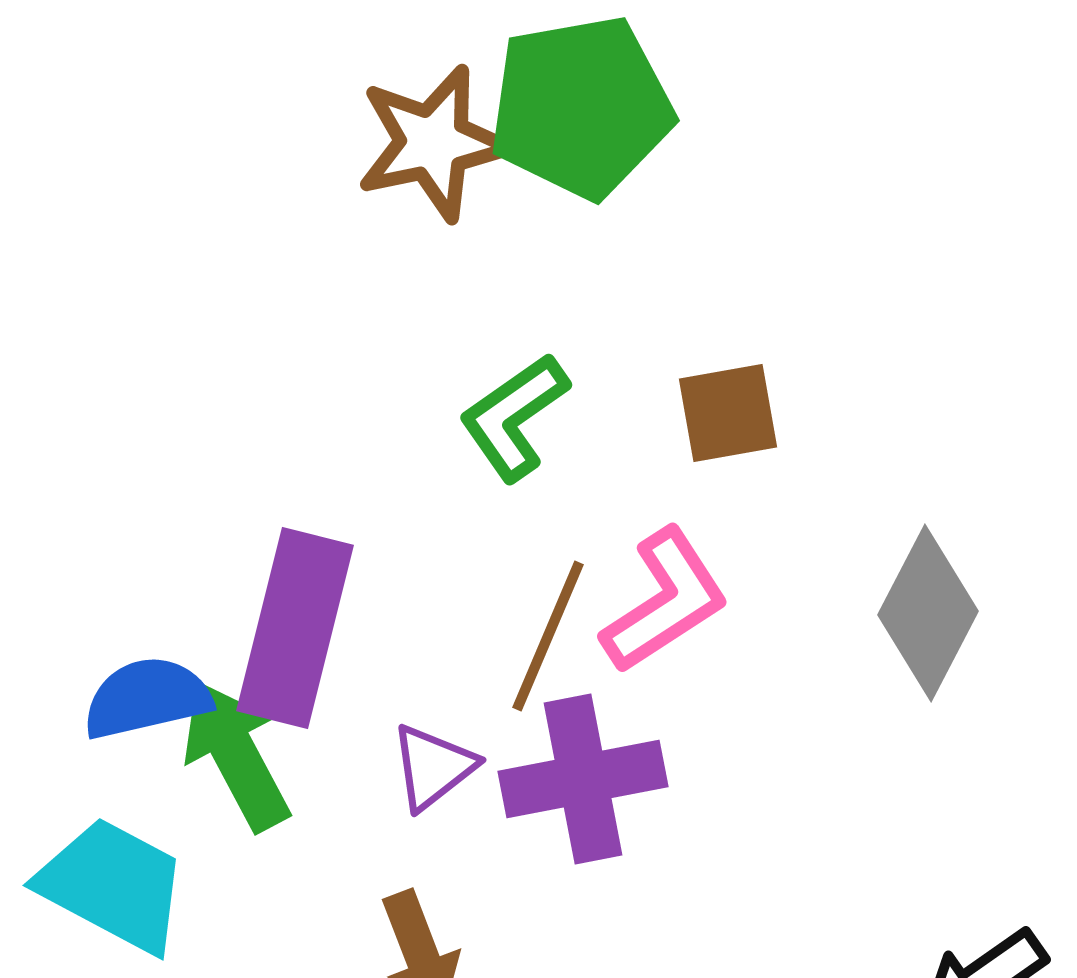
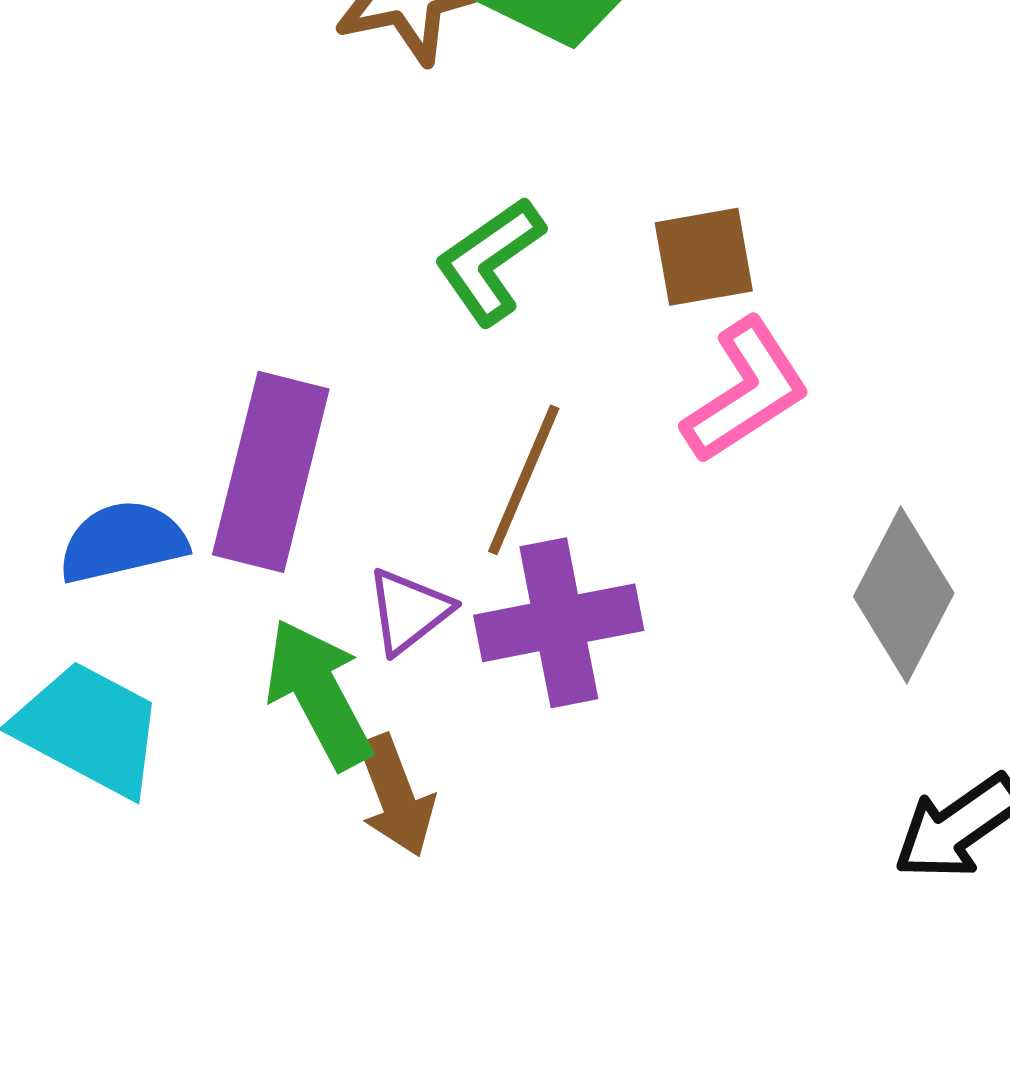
pink L-shape: (665, 601) -> (746, 391), moved
gray diamond: (928, 613) -> (904, 595), moved
green arrow: (236, 755) -> (319, 694), moved

